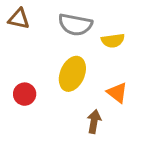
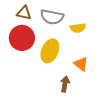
brown triangle: (19, 19) -> (24, 13), moved
red circle: (25, 94) -> (22, 38), moved, size x1.6

